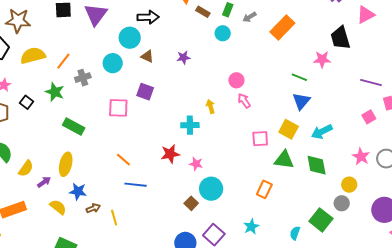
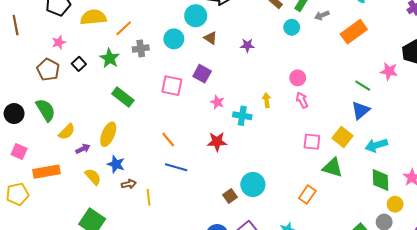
pink star: (196, 164) -> (217, 102), moved
green diamond: (317, 165) -> (381, 180), moved

